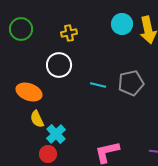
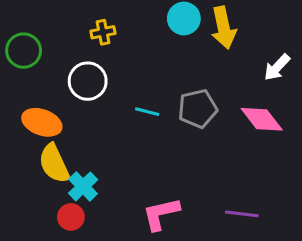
green circle: (21, 29) -> (24, 51), moved
yellow semicircle: (37, 119) -> (54, 164), size x1.5

